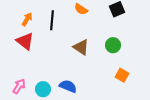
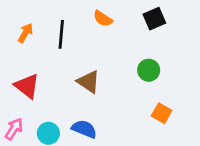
red triangle: (25, 41) -> (27, 86), moved
brown triangle: (81, 47) -> (88, 82), moved

